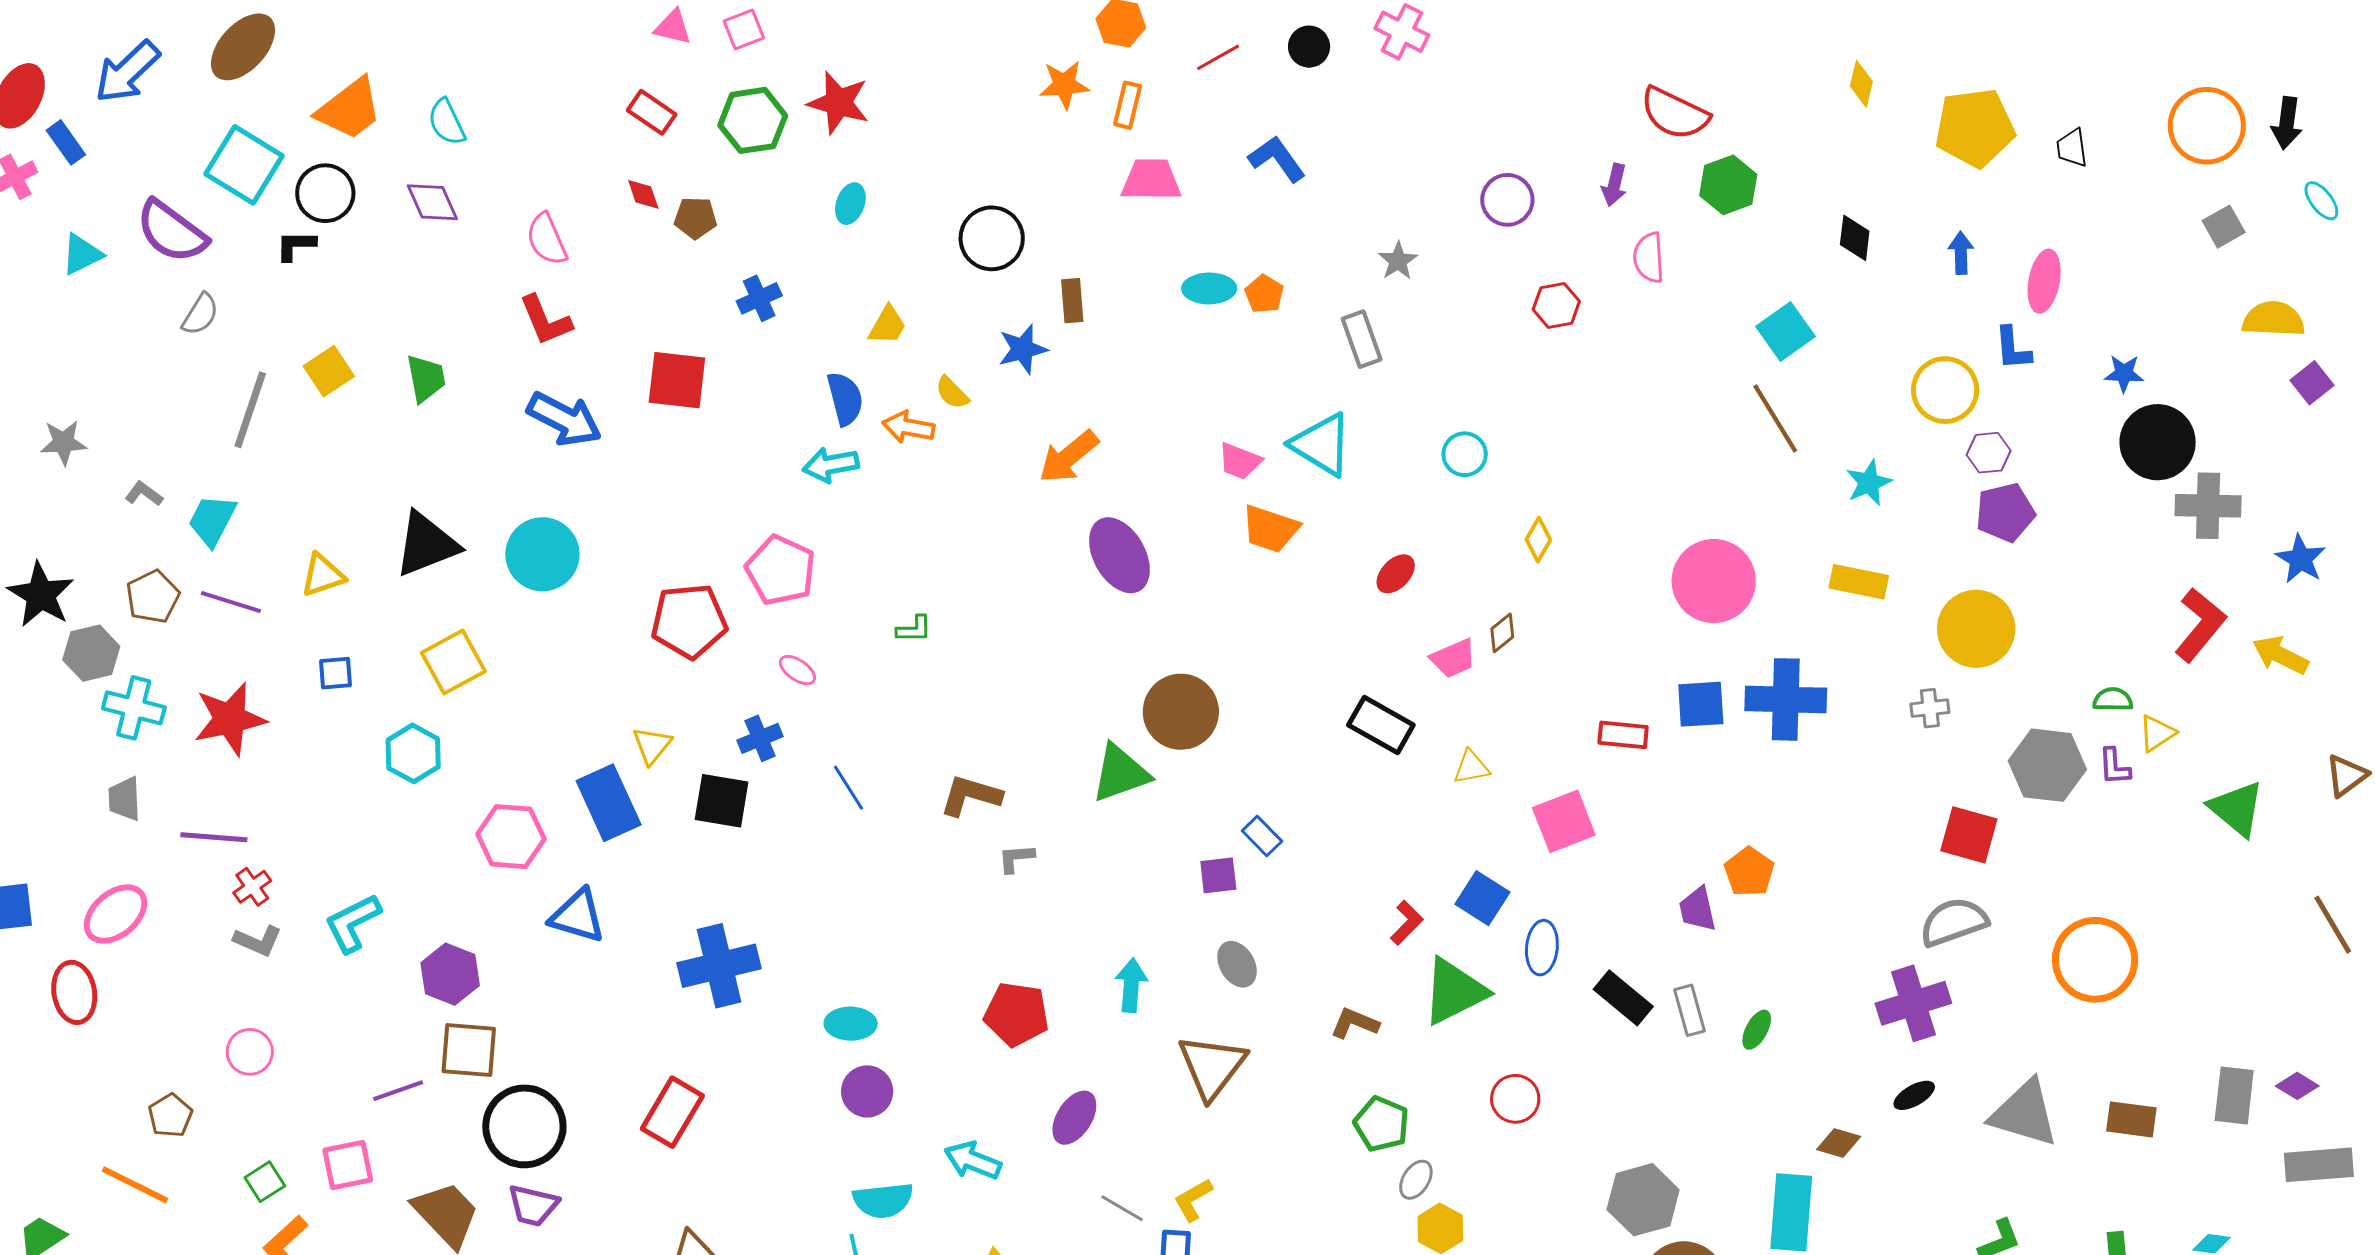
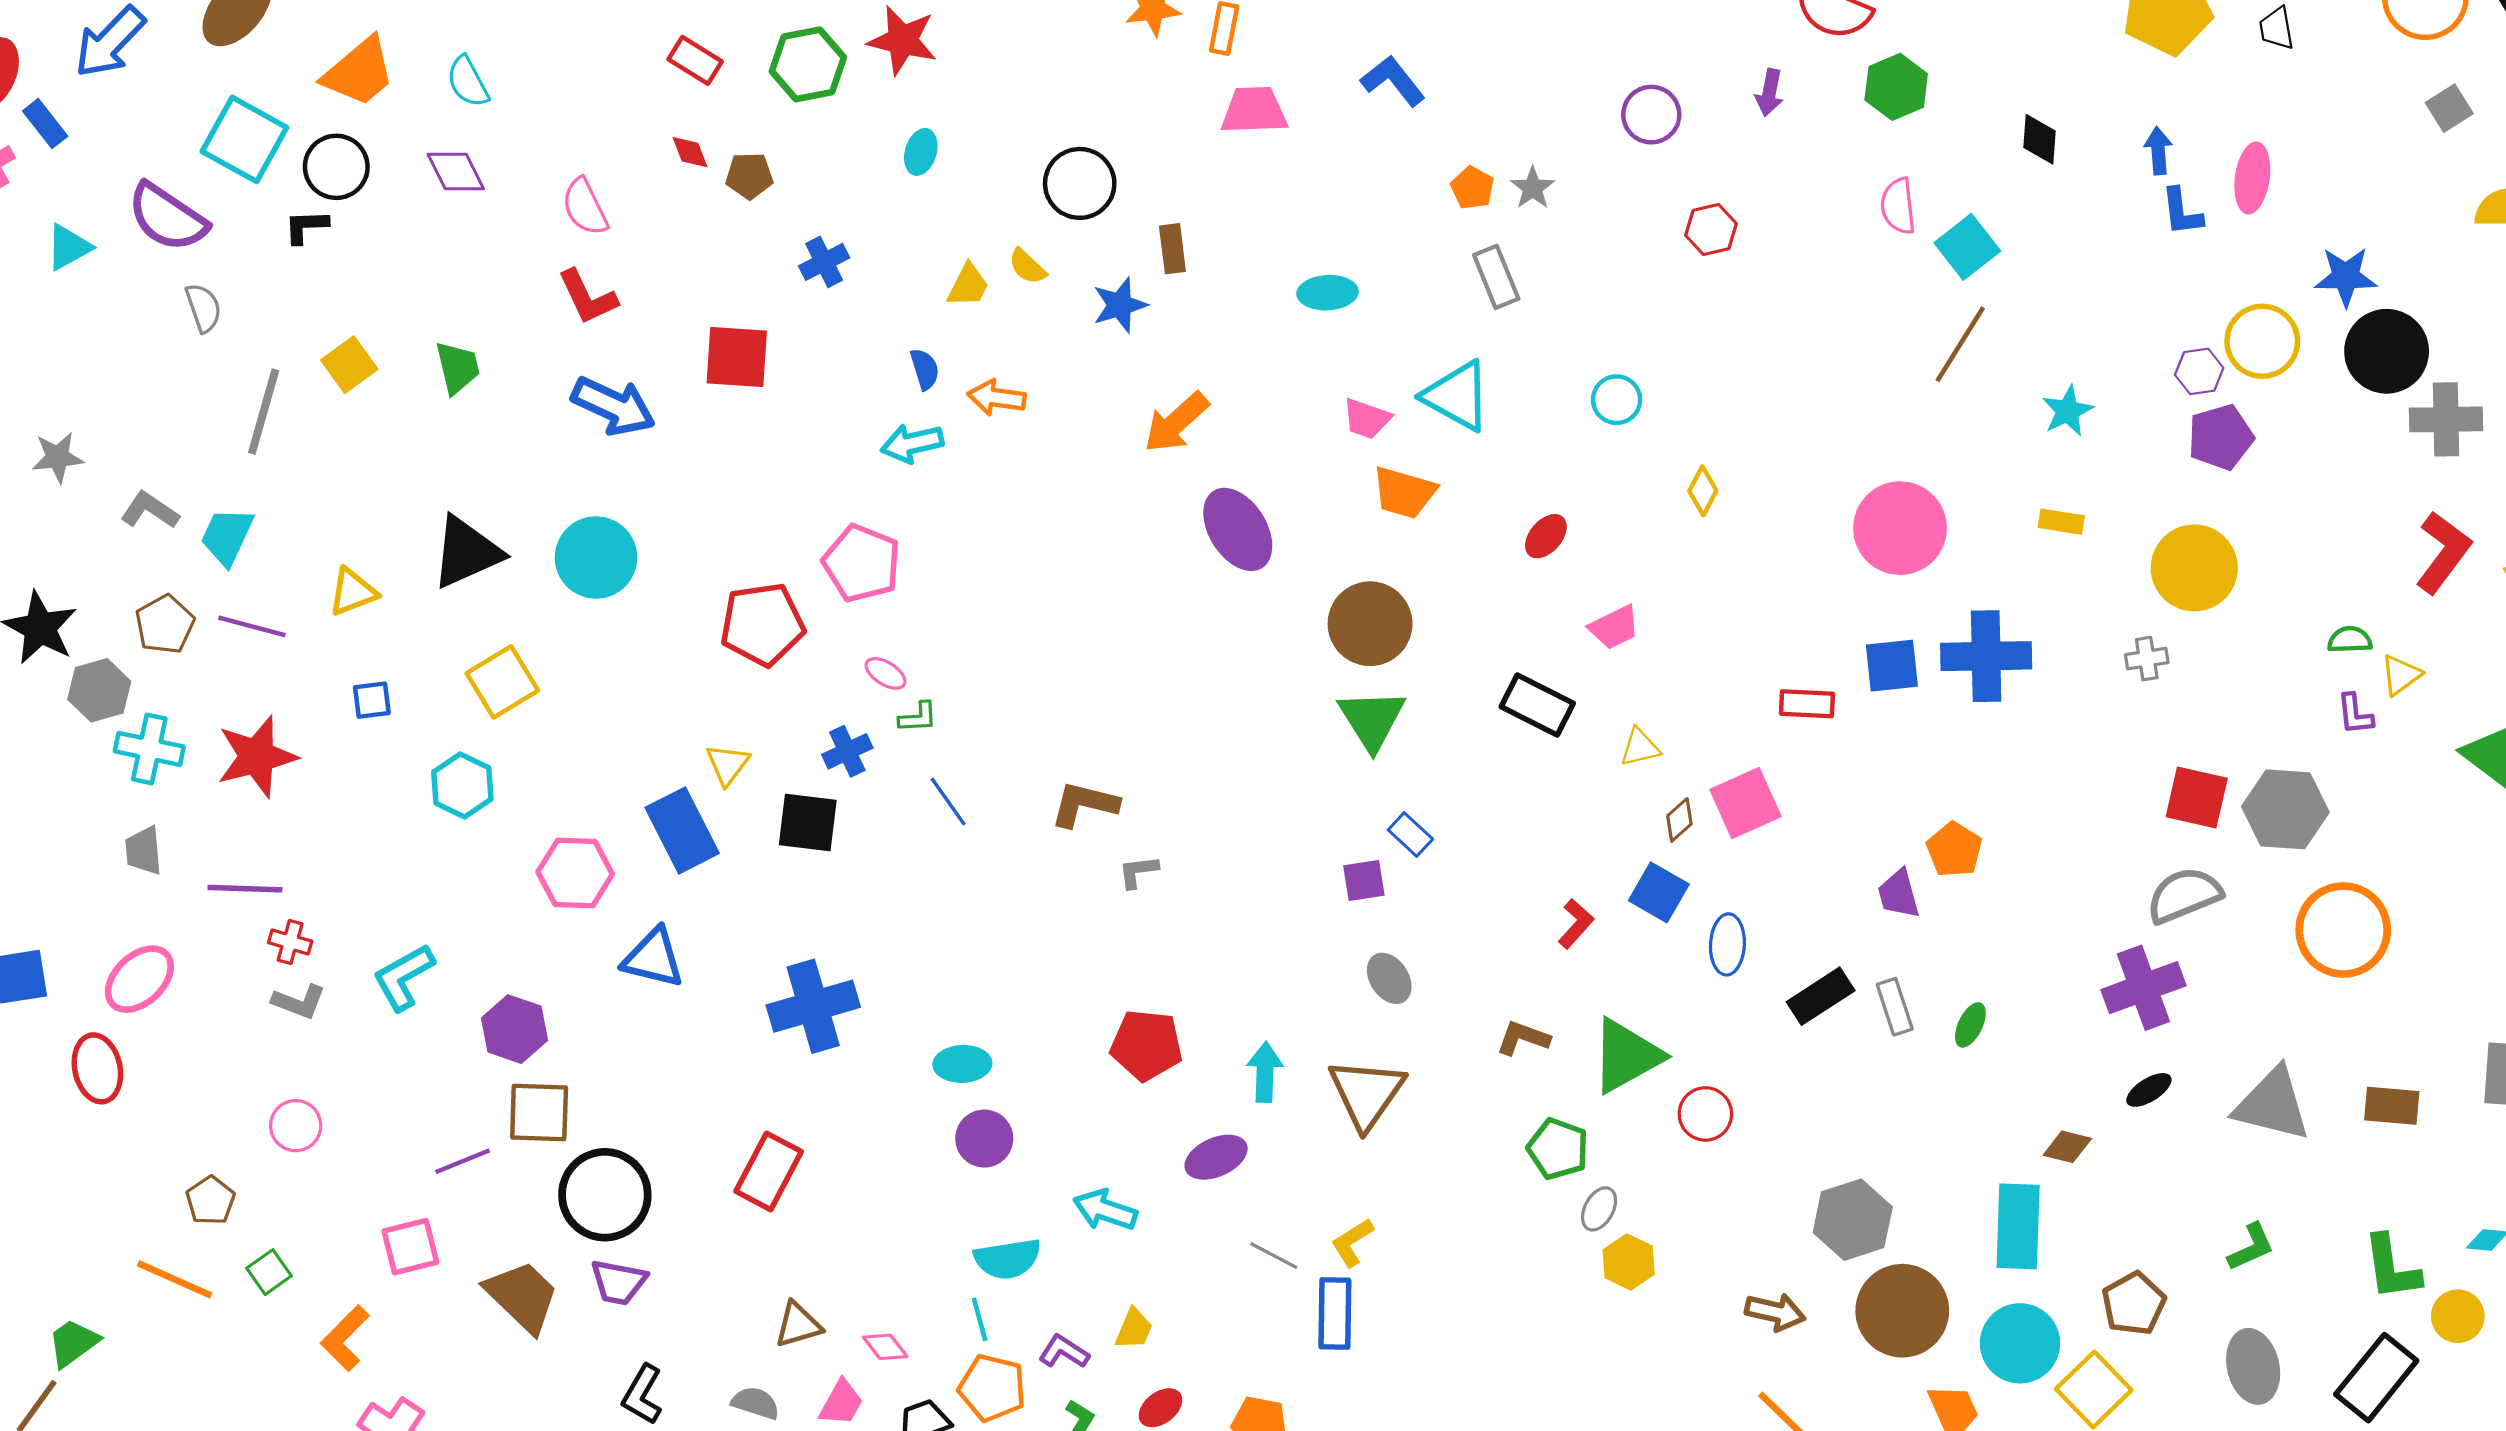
pink semicircle: (1649, 258) -> (1898, 206), moved
cyan ellipse: (1209, 288) -> (1328, 293), moved
orange pentagon: (1264, 294) -> (1472, 188), moved
gray semicircle: (200, 314) -> (203, 308), turned -48
blue L-shape: (2013, 348) -> (2182, 212), moved
blue star: (2124, 373) -> (2346, 277), size x1.4
yellow circle: (1945, 390) -> (2262, 341), moved
yellow semicircle: (952, 393) -> (1027, 267), moved
blue semicircle: (845, 399) -> (925, 369), size x0.7
brown line: (1775, 419) -> (1960, 344), turned 66
gray L-shape: (144, 494) -> (150, 510), size x1.4
yellow rectangle: (1859, 582) -> (2061, 522), size x0.7
green L-shape: (914, 629) -> (918, 717), moved
brown diamond: (1502, 633) -> (1679, 820), moved
brown circle: (1181, 712) -> (1370, 624), moved
gray hexagon: (2047, 765) -> (2285, 809), moved
green triangle: (1120, 773) -> (1372, 720), moved, turned -40
red cross: (252, 887) -> (290, 942), turned -36
cyan arrow: (1131, 985) -> (1265, 1072), moved
green triangle: (1454, 991) -> (1626, 1056), moved
black rectangle: (1623, 998) -> (1821, 996), turned -70
purple ellipse: (1074, 1118) -> (1216, 1157), turned 36
green square: (265, 1182) -> (269, 1272), moved

